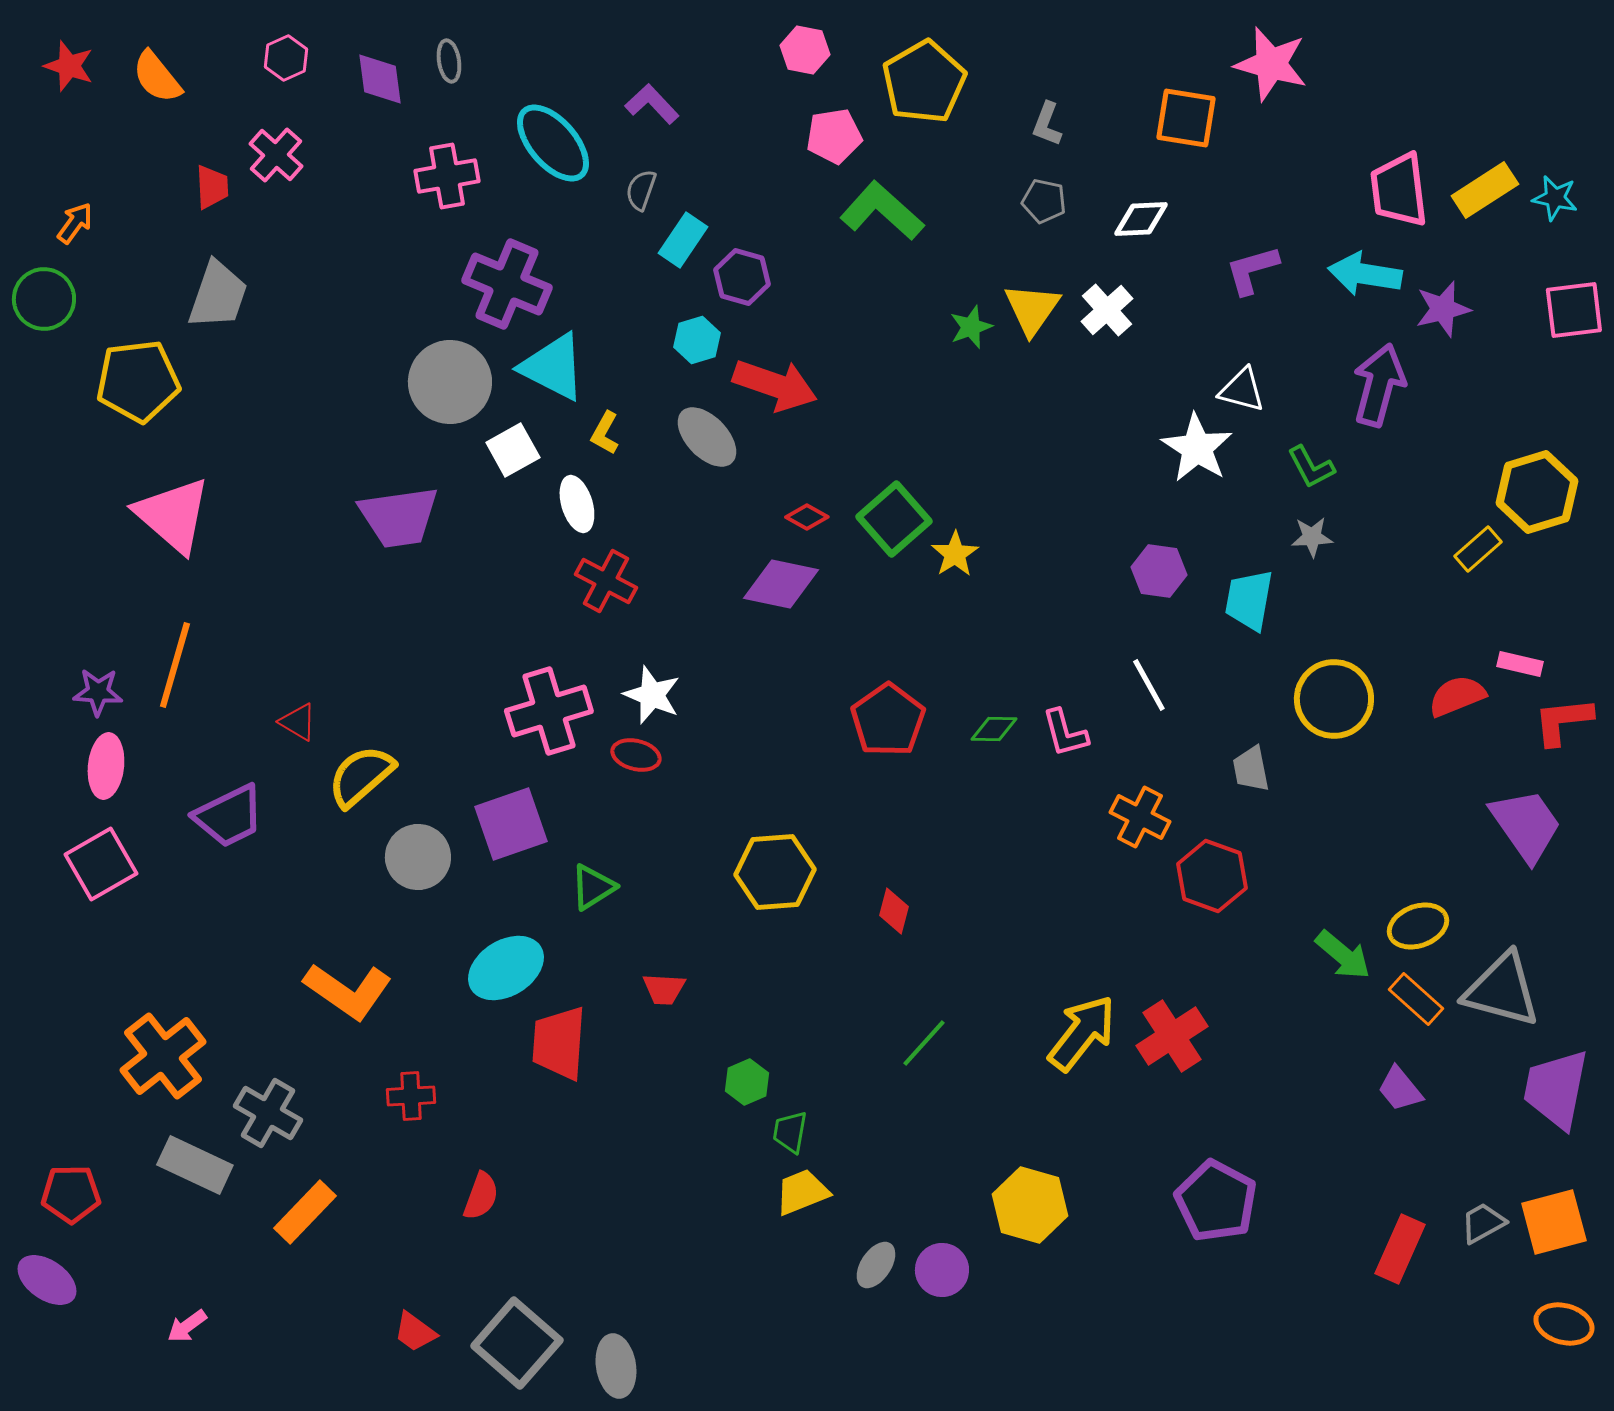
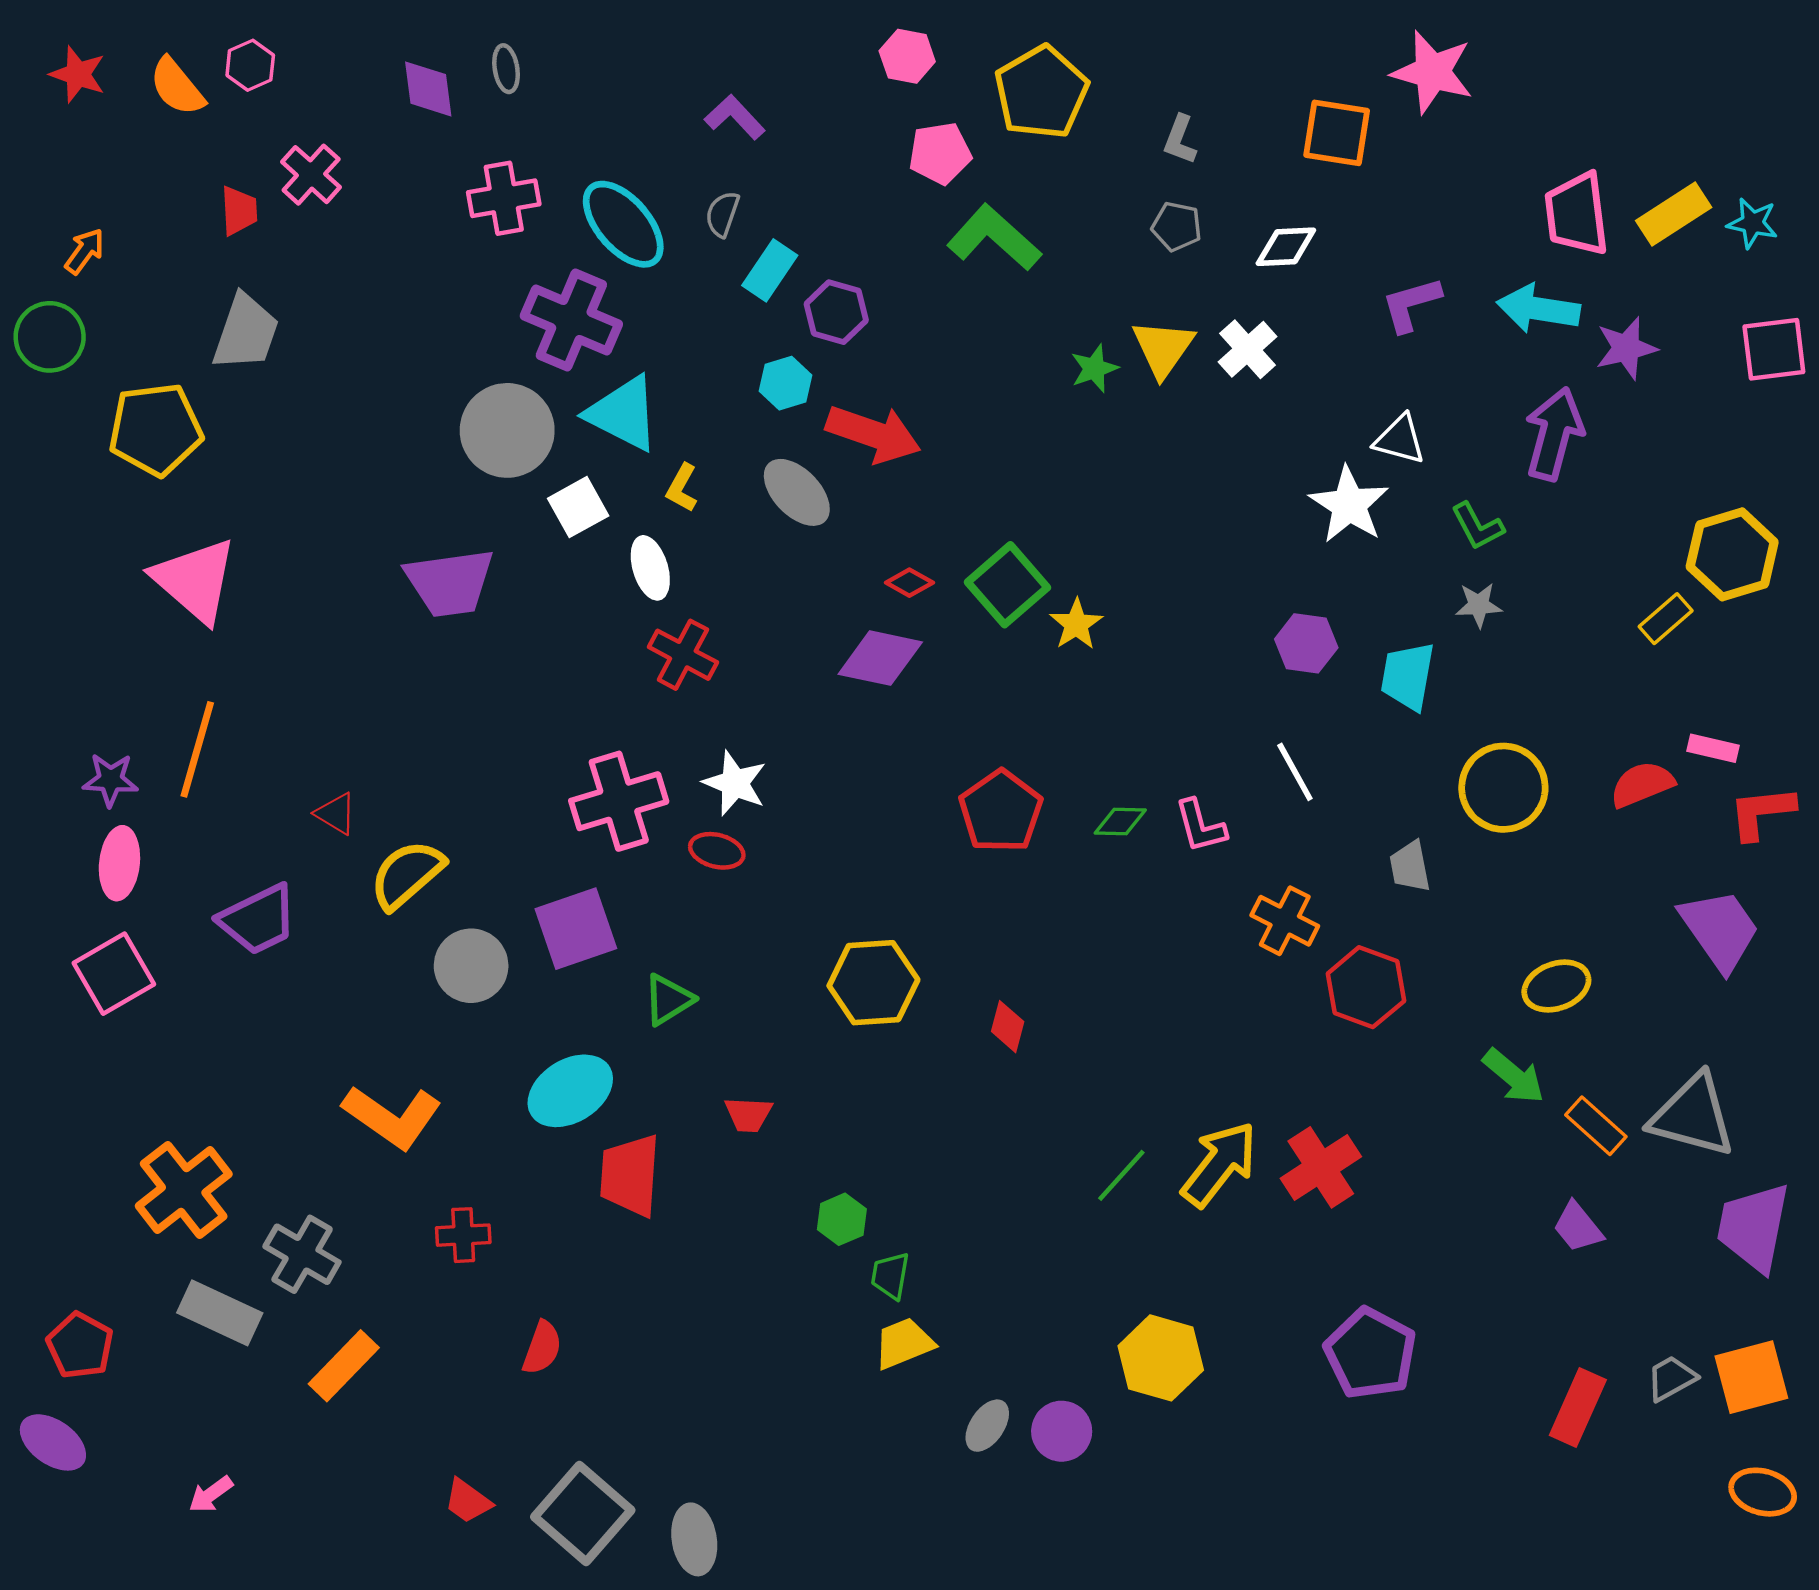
pink hexagon: (286, 58) -> (250, 65), moved
cyan ellipse: (553, 143) -> (623, 224), moved
yellow ellipse: (1418, 926) -> (1556, 986), moved
green line: (924, 1043) -> (1121, 1175), moved
red pentagon: (71, 1194) -> (80, 1346), turned 30

